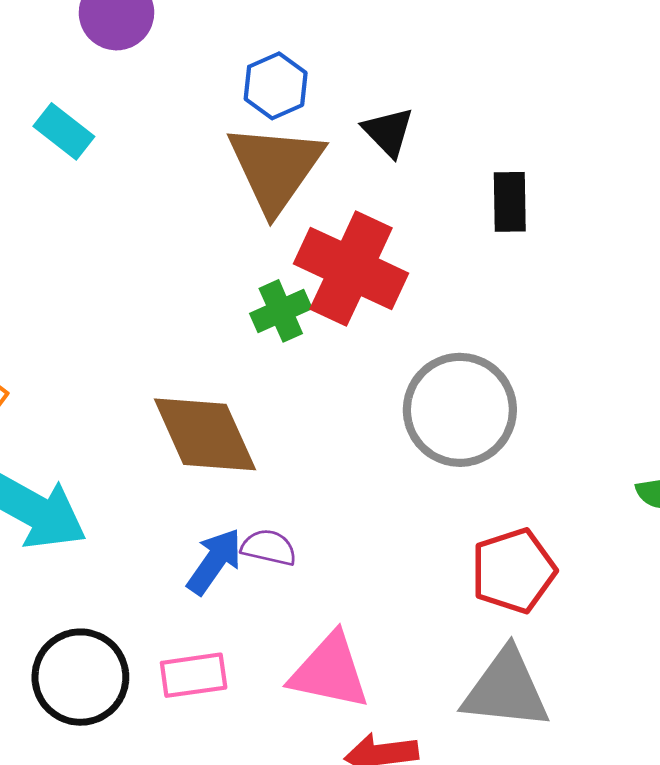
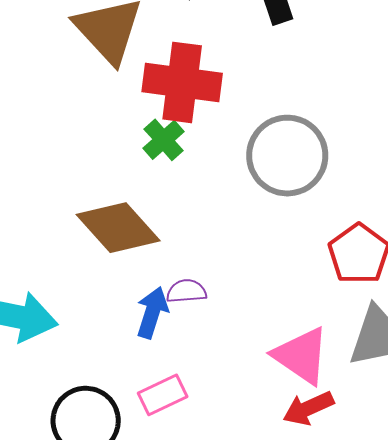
green cross: (281, 311) -> (164, 140), moved
pink triangle: (330, 671) -> (301, 356), moved, turned 40

